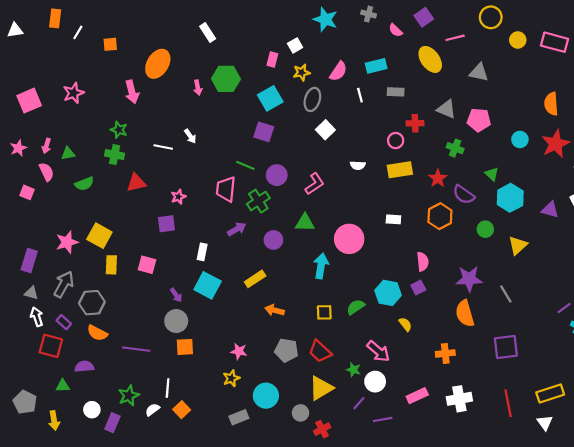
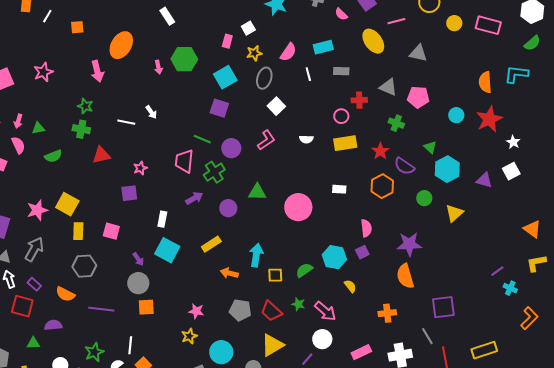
pink L-shape: (315, 184) -> (266, 140), moved
cyan arrow: (321, 266) -> (256, 255), moved
gray line: (506, 294) -> (427, 336), moved
gray hexagon: (92, 303) -> (84, 266), moved
green star: (353, 370) -> (298, 304), moved

